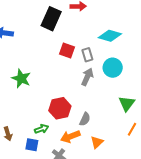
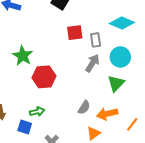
red square: (67, 50) -> (75, 33), turned -35
green triangle: (127, 104) -> (116, 83), moved
red hexagon: (60, 108) -> (44, 77), moved
orange arrow: (70, 136) -> (107, 114), moved

